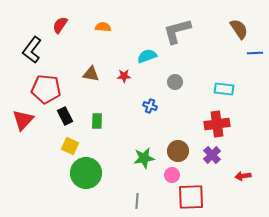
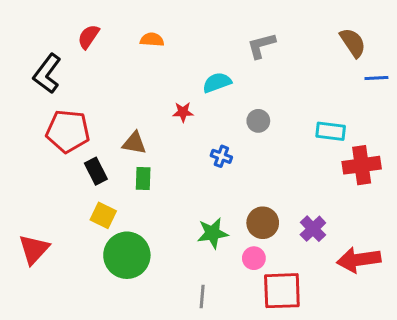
gray L-shape: (177, 31) -> (261, 46), size x0.7
brown triangle: (91, 74) -> (134, 143), moved
red triangle: (23, 120) -> (34, 249), moved
red cross: (217, 124) -> (362, 165), moved
red arrow: (243, 176) -> (359, 260), size x1.8

